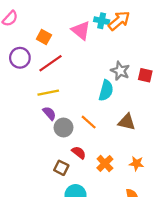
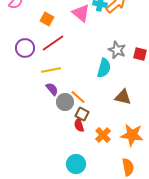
purple circle: (20, 58) -> (25, 48), moved
orange line: (89, 122) -> (78, 97), moved
red semicircle: (79, 153) -> (79, 125), turned -144
orange star: (137, 163) -> (132, 135), size x1.6
brown square: (61, 168) -> (82, 114), moved

